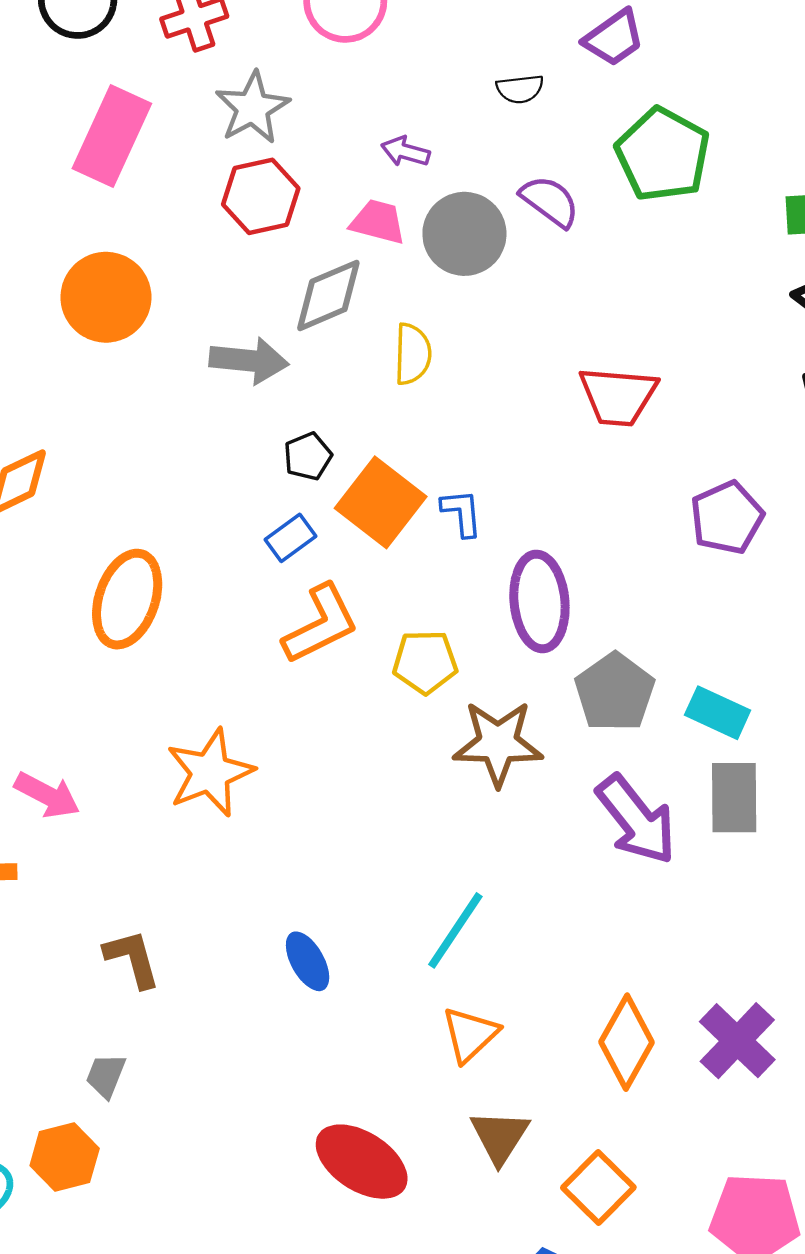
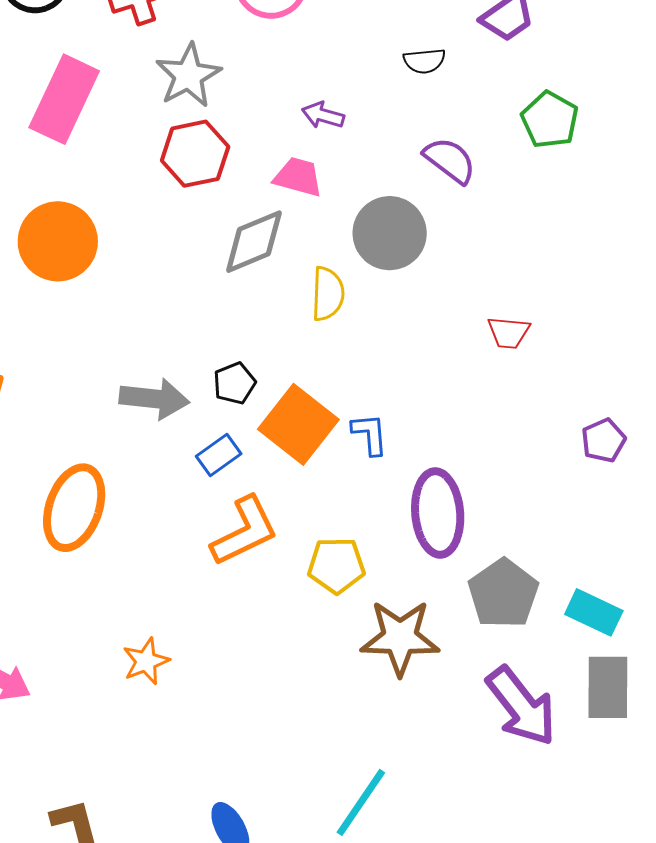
green pentagon: (663, 154) -> (550, 120), size x0.7
gray circle: (464, 234) -> (390, 233), moved
gray arrow: (249, 360) -> (154, 399), moved
red trapezoid: (618, 396) -> (509, 333), size x0.6
purple pentagon: (727, 518) -> (603, 440), size x0.7
orange star: (210, 773) -> (146, 661), size x0.6

